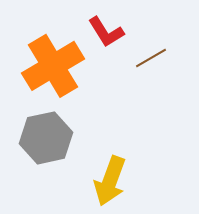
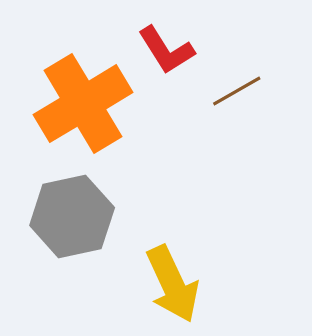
yellow arrow: (110, 181) -> (172, 284), turned -45

